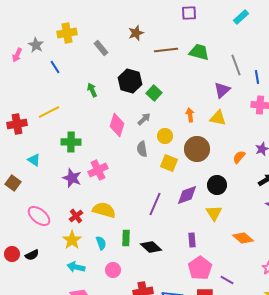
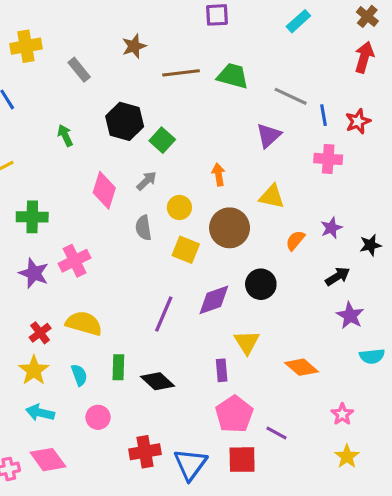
gray line: (236, 65) -> (291, 96), turned -45
yellow triangle: (218, 118) -> (272, 197), moved
yellow triangle: (214, 213) -> (247, 342), moved

